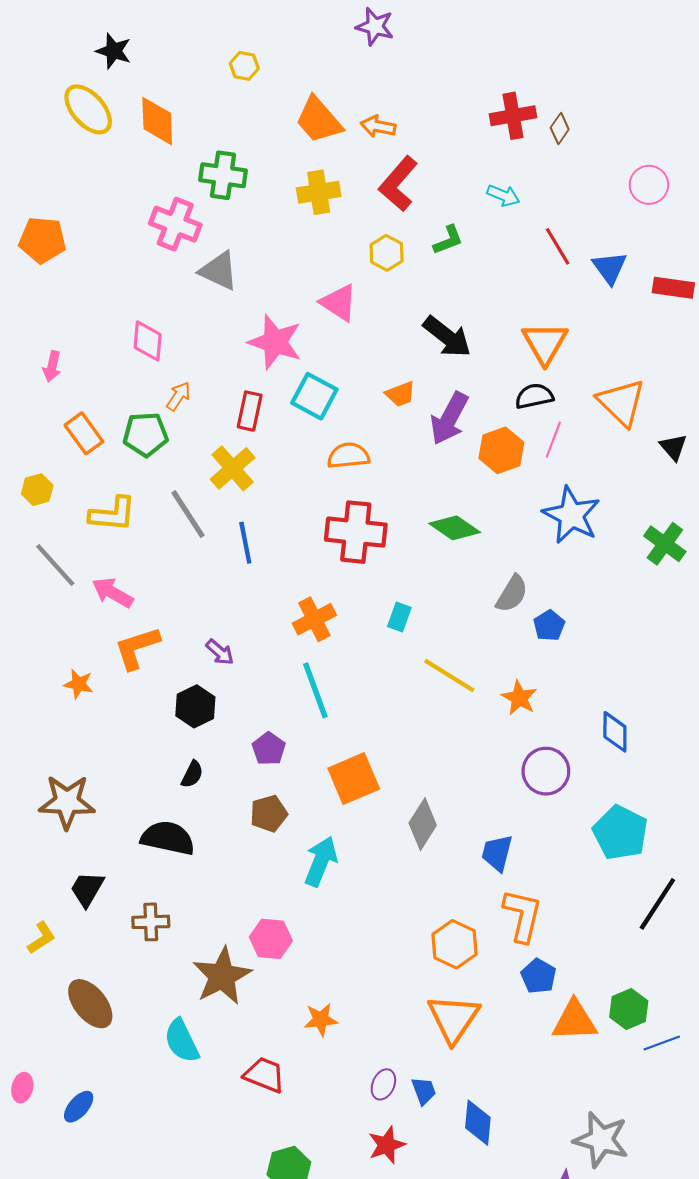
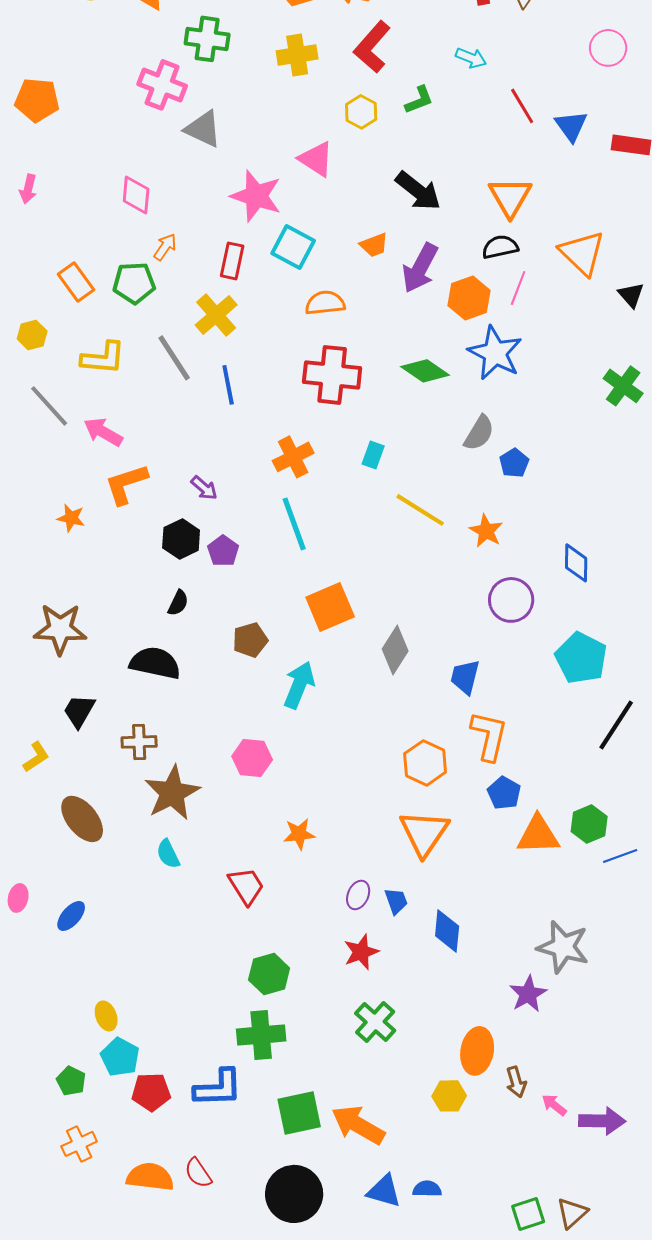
pink arrow: (52, 366) -> (28, 189), moved
blue star: (571, 515) -> (495, 353), moved
purple pentagon: (269, 749) -> (223, 551), moved
brown star: (222, 976) -> (172, 793), moved
cyan semicircle: (182, 1041) -> (168, 854), size x0.7
red trapezoid: (264, 1075) -> (246, 886), turned 36

